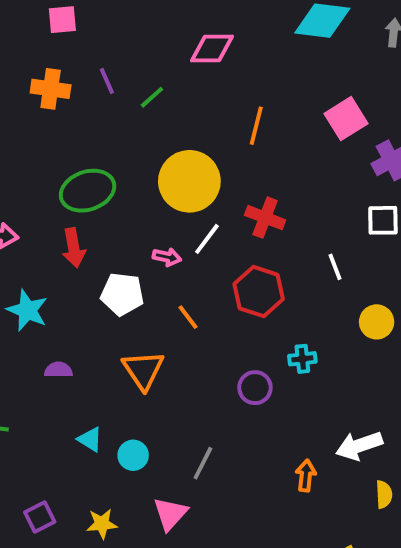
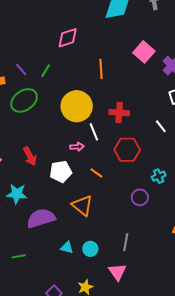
green ellipse: (88, 191) -> (24, 100), moved
white line: (207, 239) -> (94, 132), turned -42
purple semicircle: (58, 370) -> (41, 218), size x2.0

